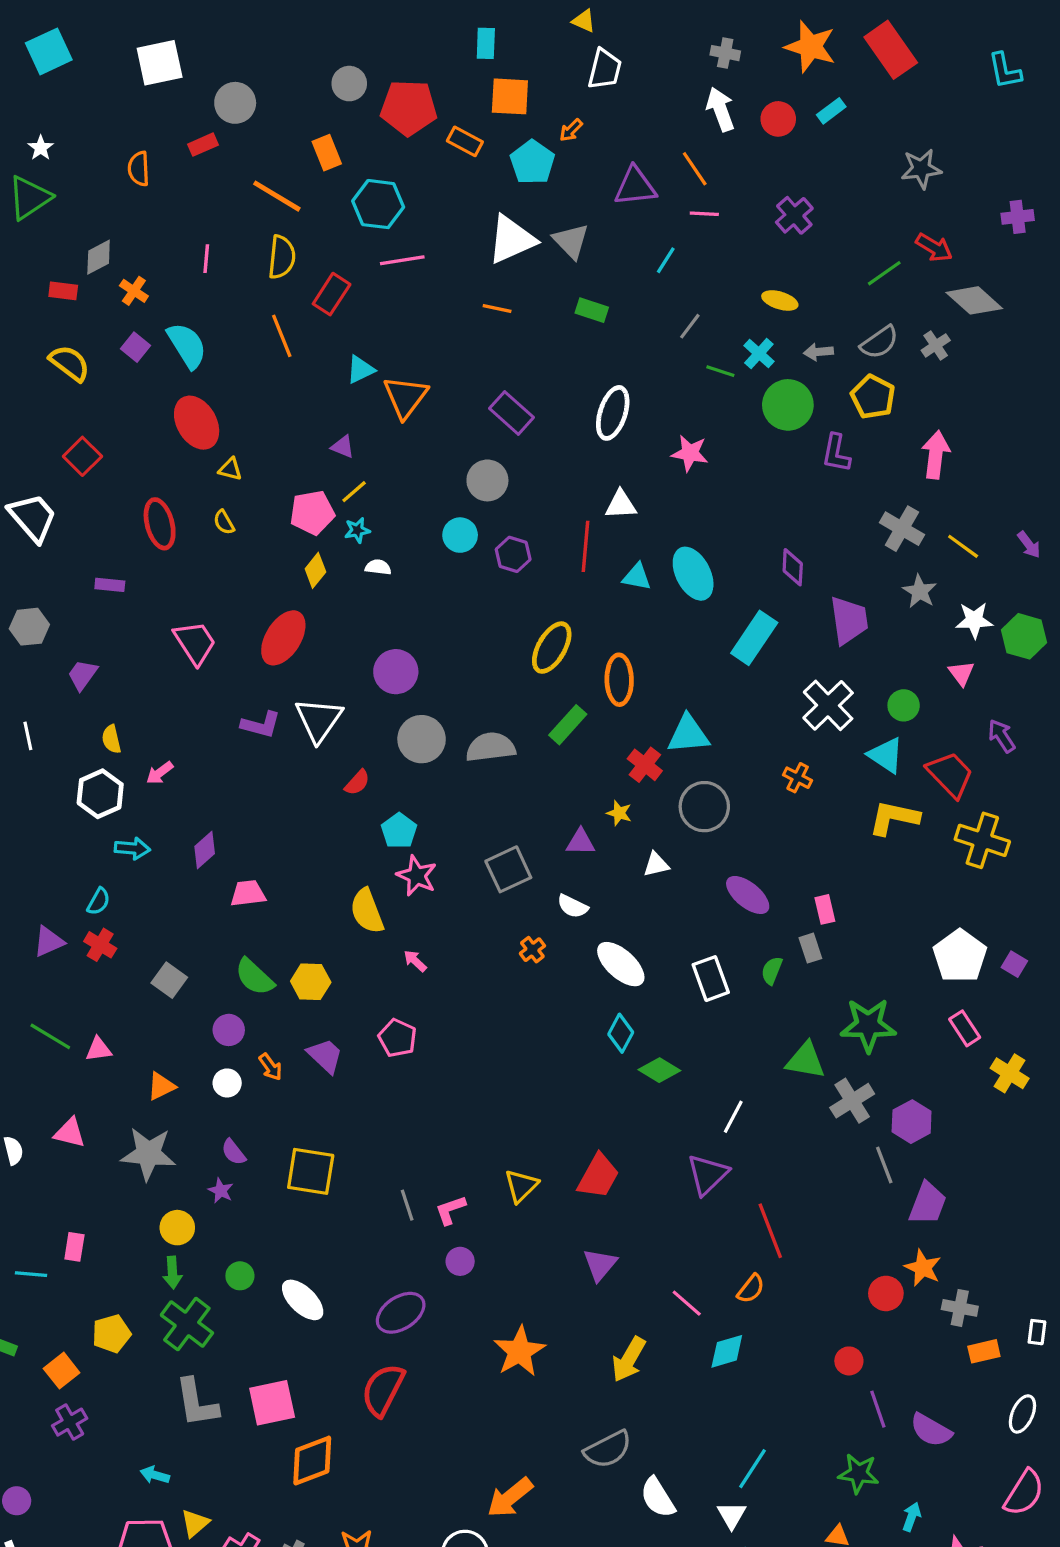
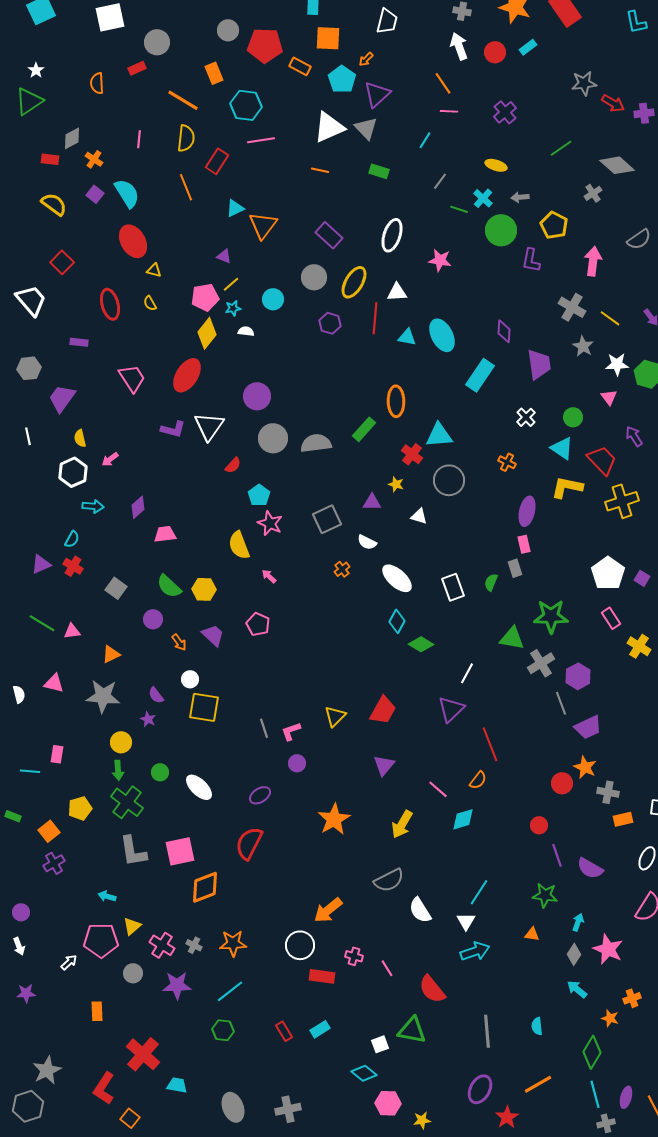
purple triangle: (635, 186) -> (377, 94), moved, turned -36
red arrow: (934, 247) -> (613, 103), moved
gray semicircle: (879, 342) -> (639, 239), moved
cyan circle: (460, 535) -> (273, 299), moved
yellow diamond: (315, 570) -> (207, 333), size x1.4
yellow ellipse: (552, 648) -> (354, 282), moved
purple trapezoid: (82, 675) -> (62, 398), size x1.4
white cross: (828, 705) -> (526, 417), size x0.6
yellow cross: (982, 840) -> (622, 501), turned -36
white triangle: (656, 864) -> (419, 516), turned 30
purple ellipse: (748, 895) -> (527, 511), moved, turned 64
white circle: (227, 1083) -> (190, 679), moved
purple trapezoid: (928, 1203) -> (588, 727), turned 44
purple ellipse: (401, 1313) -> (260, 795), size x0.7

